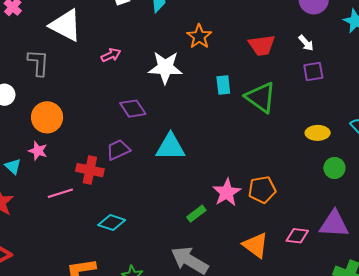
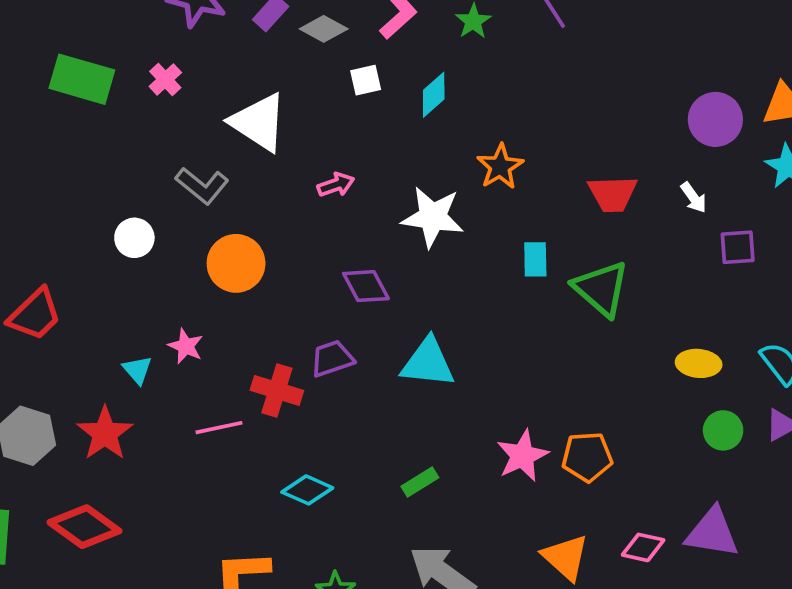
gray L-shape: (38, 63) -> (202, 186), turned 120
purple square: (313, 72) -> (738, 247), moved
orange circle: (47, 117) -> (236, 263), moved
green rectangle: (196, 214) -> (420, 482), moved

